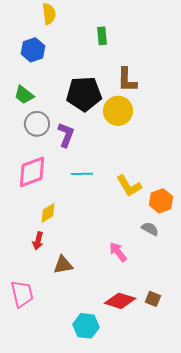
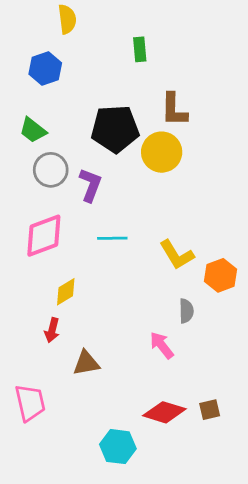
gray semicircle: (150, 229) -> (186, 311), moved, turned 60
brown square: (153, 299) -> (210, 410), turned -35

